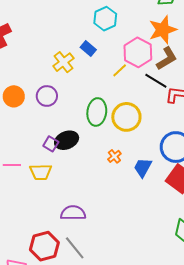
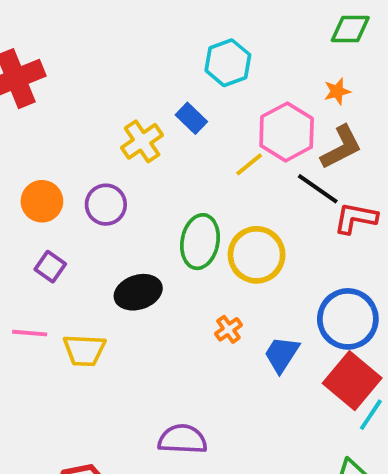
orange star: (163, 30) -> (337, 91), size x0.5
purple square: (51, 144) -> (50, 267), moved
purple semicircle: (73, 213) -> (182, 439), moved

